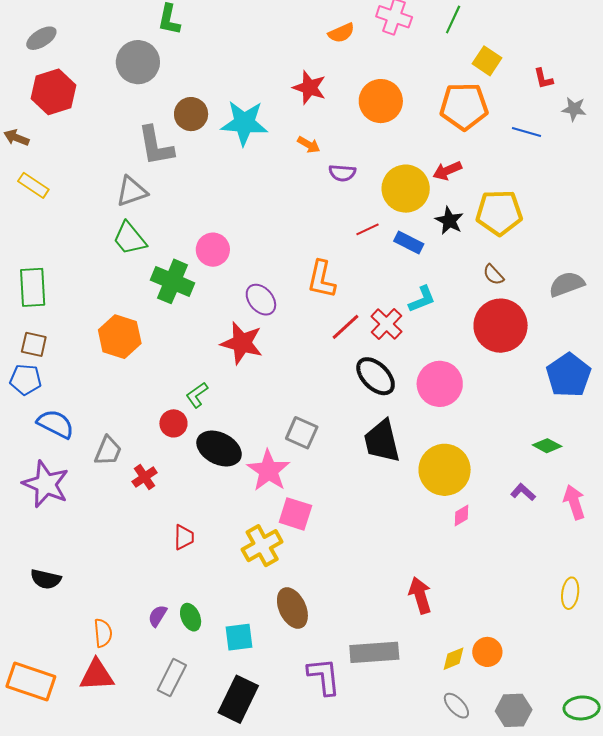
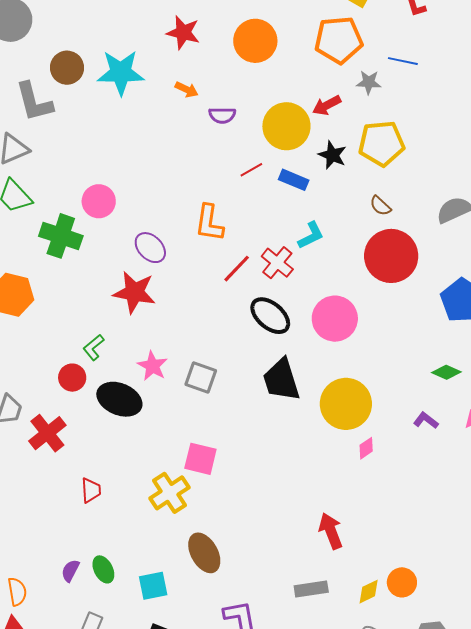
gray star: (574, 109) -> (369, 82), moved
pink star: (268, 470) -> (152, 366), moved, size x0.7
red cross: (145, 477) -> (47, 433), size x1.5
gray rectangle: (374, 652) -> (311, 589), moved, size x0.7

